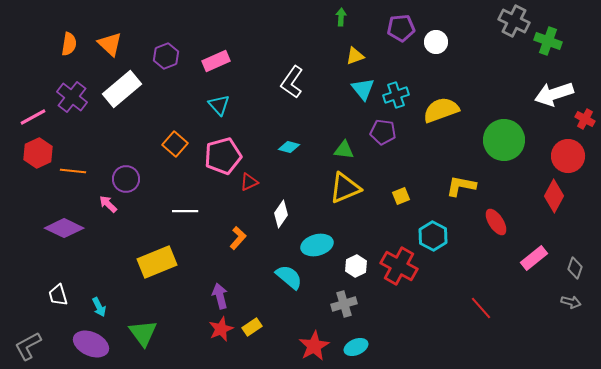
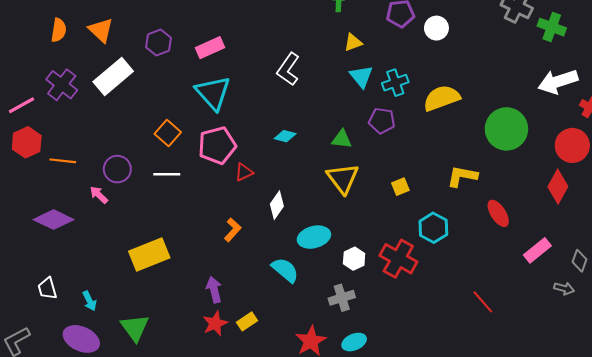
cyan triangle: (219, 105) -> (213, 93), size x1.6
yellow triangle: (345, 188) -> (343, 178), turned -44
white line: (185, 211) -> (167, 174), moved
gray arrow: (571, 302) -> (564, 289), moved

